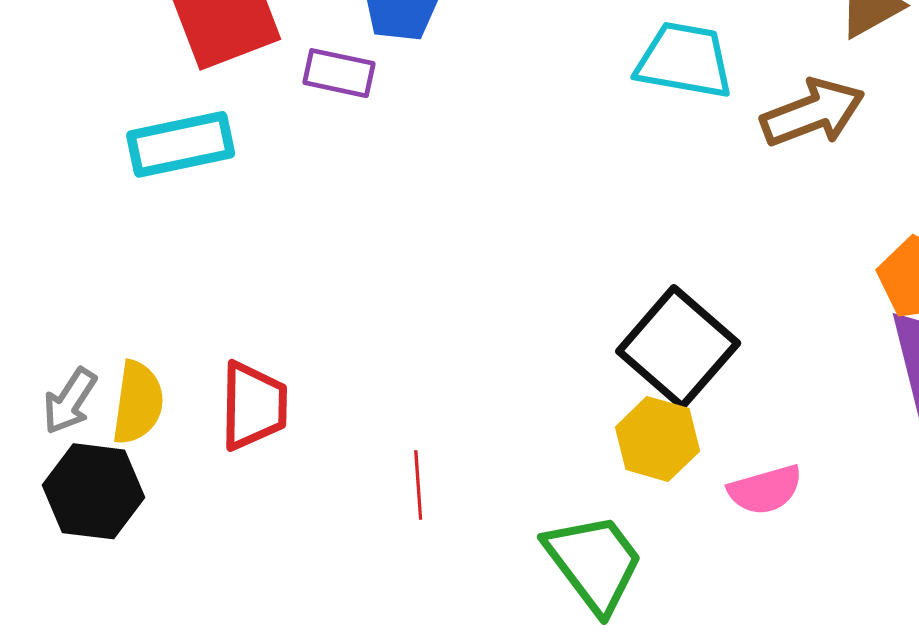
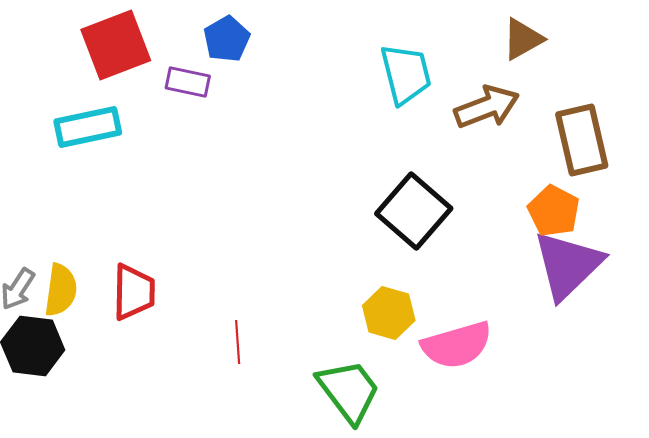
cyan trapezoid: (684, 60) -> (406, 74), turned 66
black square: (678, 347) -> (414, 211), moved
pink semicircle: (765, 490) -> (457, 345), size x1.5

